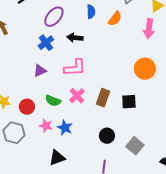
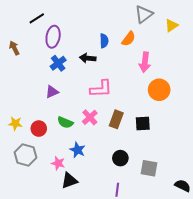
blue semicircle: (91, 12) -> (104, 41), moved
purple ellipse: (54, 17) -> (53, 37), moved, turned -30
pink arrow: (149, 29) -> (145, 62), moved
pink L-shape: (75, 68) -> (101, 89), moved
pink star: (46, 126) -> (58, 163), moved
gray square: (135, 146) -> (149, 168), turned -30

